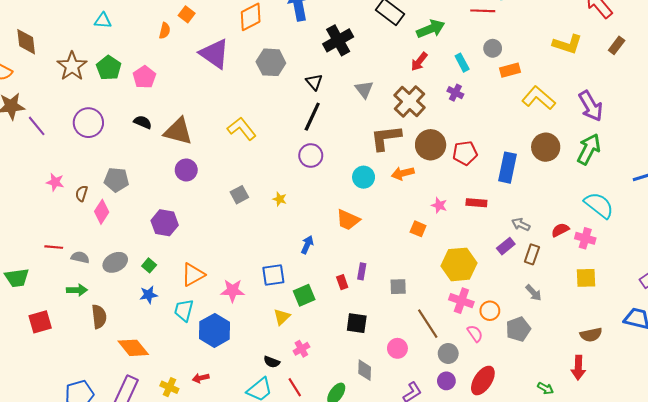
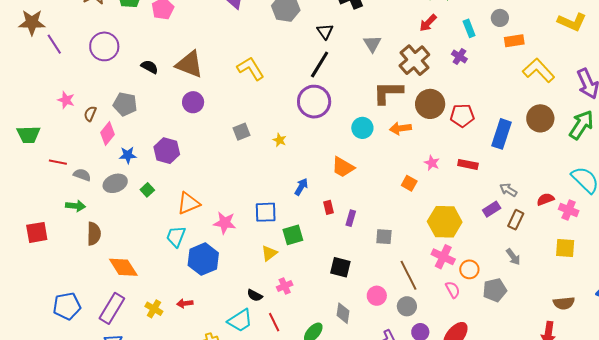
black semicircle: (143, 122) -> (150, 67), moved
purple circle: (311, 156) -> (314, 102), size x1.4
green trapezoid: (17, 278) -> (28, 135), moved
red rectangle: (342, 282) -> (329, 207), moved
blue star: (148, 295) -> (128, 155), moved
gray circle: (448, 354) -> (407, 306), moved

